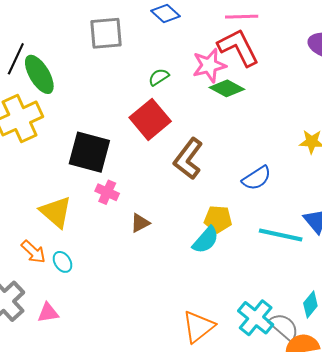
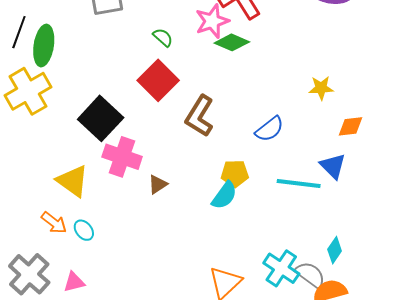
green ellipse: (39, 74) -> (44, 46), turned 45
green semicircle: (159, 77) -> (163, 37), turned 80
black square: (89, 152) -> (101, 118), turned 33
pink cross: (107, 192) -> (122, 157), size x1.6

